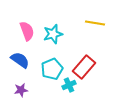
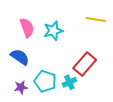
cyan pentagon: (52, 69) -> (45, 81), moved, turned -30

